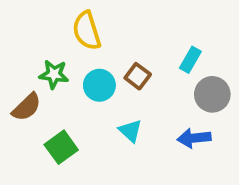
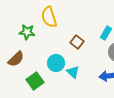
green star: (54, 74) -> (27, 32), moved
cyan circle: (99, 85) -> (56, 63), moved

